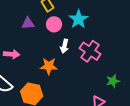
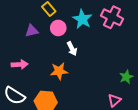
white arrow: (64, 46) -> (72, 49), turned -32
pink cross: (90, 51) -> (112, 17), moved

